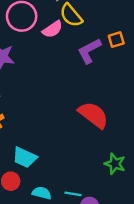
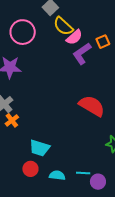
pink semicircle: (53, 29) -> (74, 37), moved

